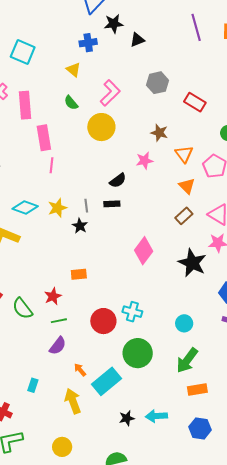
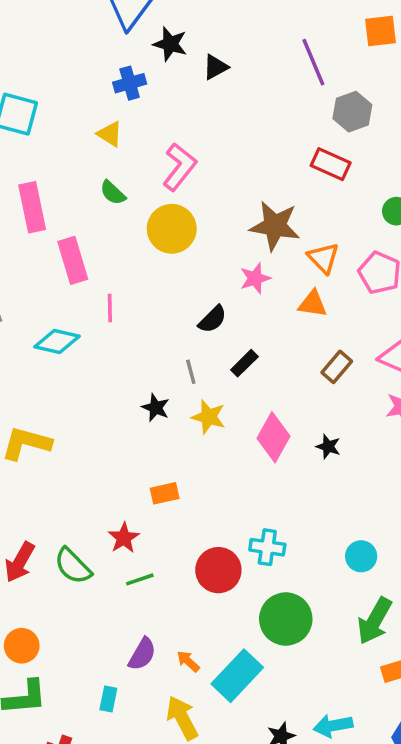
black star: (114, 24) -> (170, 44), turned 30
purple line: (196, 27) -> (313, 62), moved
gray hexagon: (158, 83) -> (352, 112), moved
brown star: (159, 133) -> (275, 226), size x1.6
pink line: (51, 165) -> (110, 308), moved
orange triangle: (187, 186) -> (313, 304), moved, turned -30
black rectangle: (112, 204) -> (244, 363), moved, turned -35
gray line: (86, 206) -> (191, 372), moved
cyan diamond: (25, 208) -> (57, 341), moved
yellow star: (57, 208) -> (209, 417), moved, turned -30
black star: (192, 263) -> (328, 447), moved, size x0.5
purple semicircle: (58, 346) -> (142, 654), moved

